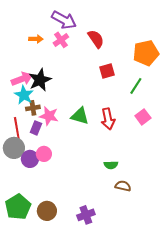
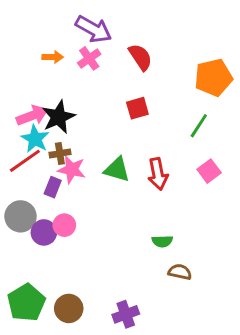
red square: (107, 71) -> (137, 108), moved
brown cross: (33, 108) -> (60, 153), moved
red line: (17, 129) -> (25, 161), moved, turned 65

